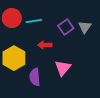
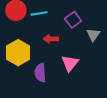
gray triangle: (85, 27) -> (93, 35), moved

